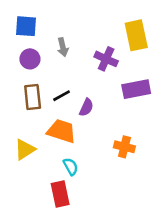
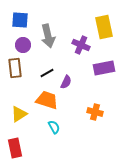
gray arrow: (63, 47) -> (48, 36), size x1.6
brown rectangle: (33, 97) -> (15, 68), moved
red rectangle: (60, 194) -> (15, 148), moved

